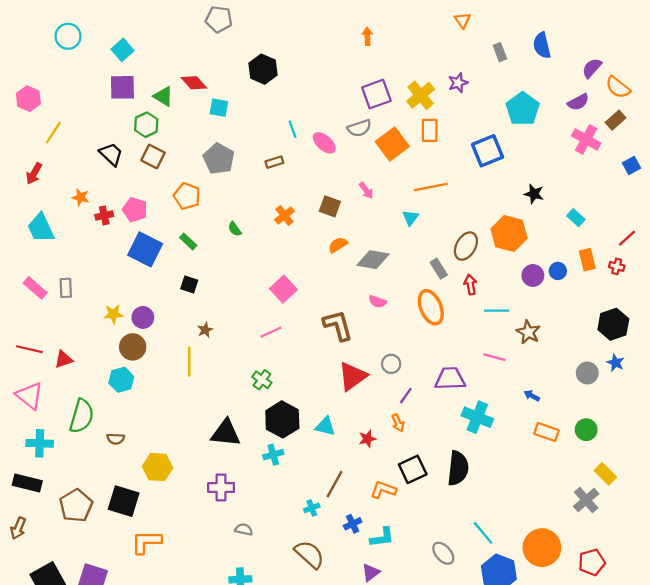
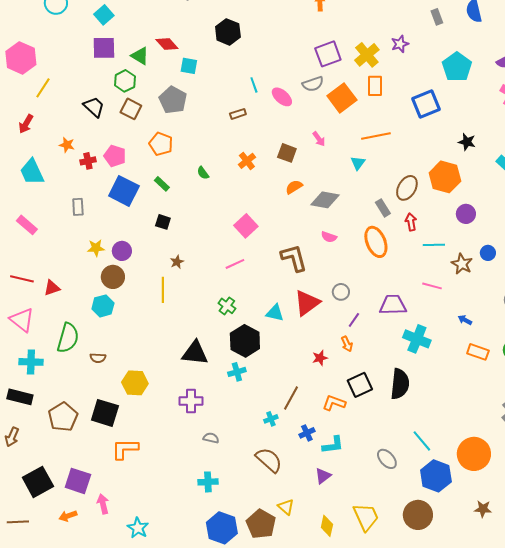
pink hexagon: (28, 99) -> (21, 58), size x1.4
gray pentagon: (219, 159) -> (173, 100), moved
blue circle: (558, 271) -> (488, 253), moved
gray rectangle: (66, 288) -> (78, 207), moved
cyan triangle: (325, 426) -> (275, 313), moved

